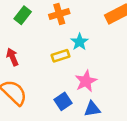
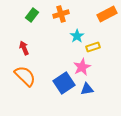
yellow rectangle: (61, 56) -> (93, 47), moved
blue square: (63, 101) -> (64, 83), size x1.5

